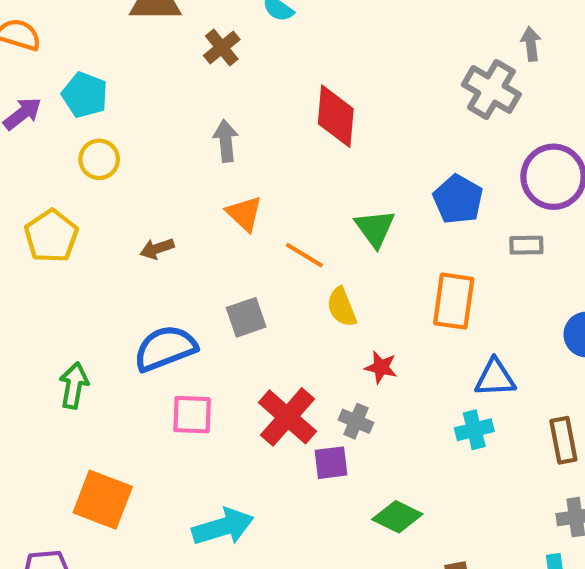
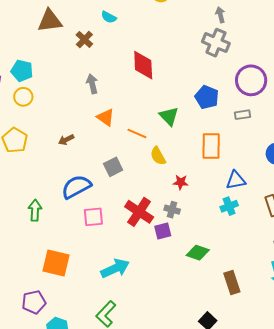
gray arrow: (531, 44) -> (220, 15), moved
yellow circle: (99, 159) -> (23, 97), moved

